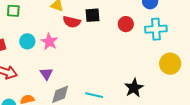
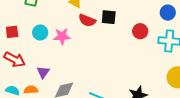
pink star: (49, 42) -> (62, 36), turned 30
purple triangle: (46, 74) -> (43, 72), moved

